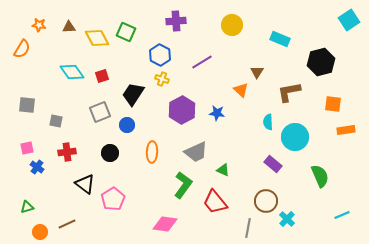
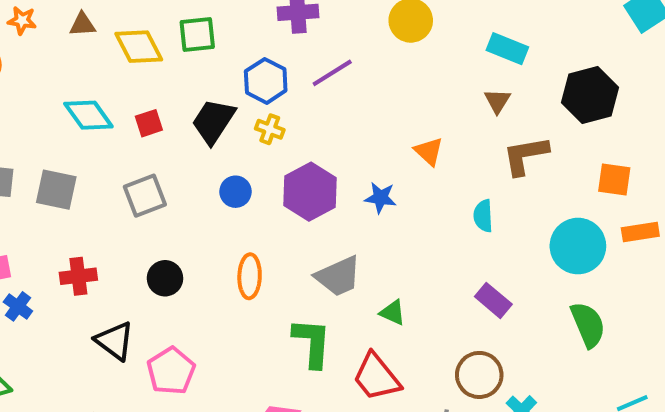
green square: (126, 32) -> (197, 35), turned -30
purple line: (202, 62) -> (332, 73), moved
brown triangle: (257, 72) -> (497, 101), moved
black trapezoid: (133, 94) -> (213, 121), moved
gray square: (56, 121) -> (56, 190), moved, size x1.5
blue circle: (127, 125) -> (235, 192), moved
cyan circle: (295, 137) -> (578, 246), moved
green L-shape: (183, 185) -> (312, 343), turned -32

